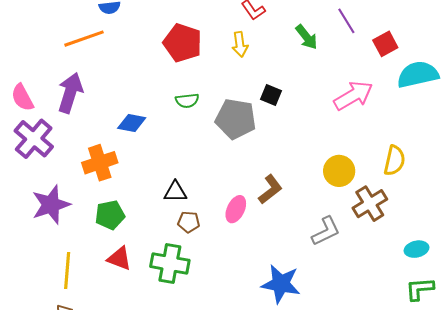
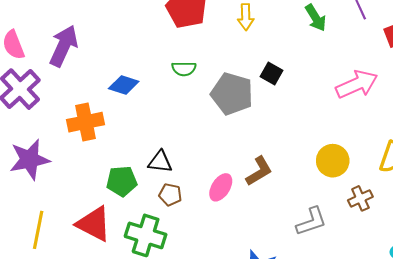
brown cross: (370, 204) -> (360, 198), size x0.7
green pentagon: (110, 215) -> (122, 181), moved
red triangle: (119, 258) -> (94, 224), size x1.4

